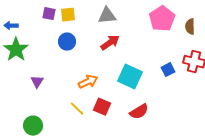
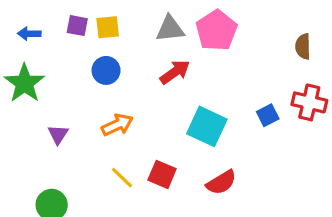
pink pentagon: (162, 19) -> (216, 30), moved
blue arrow: (11, 26) -> (29, 34), moved
orange arrow: (88, 82) -> (117, 125), moved

